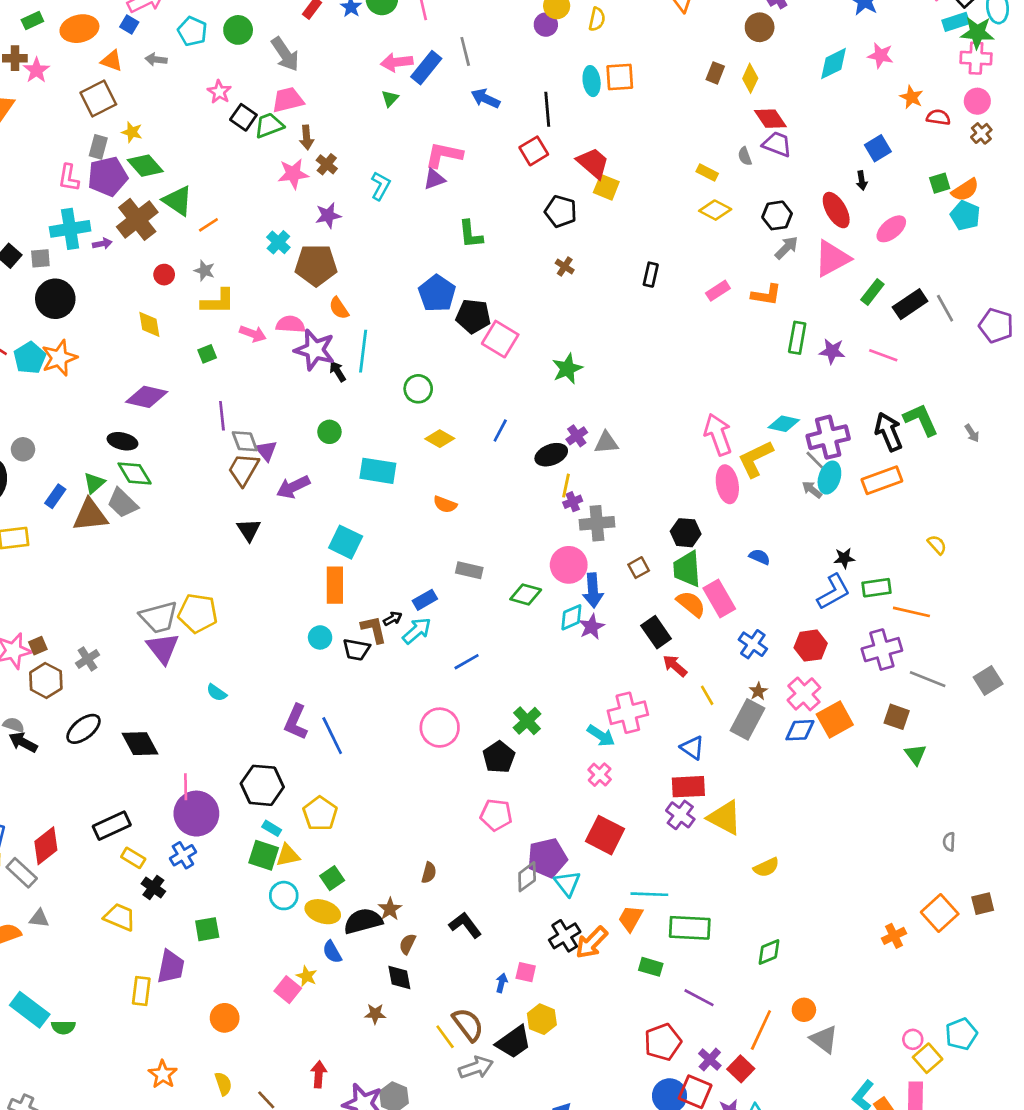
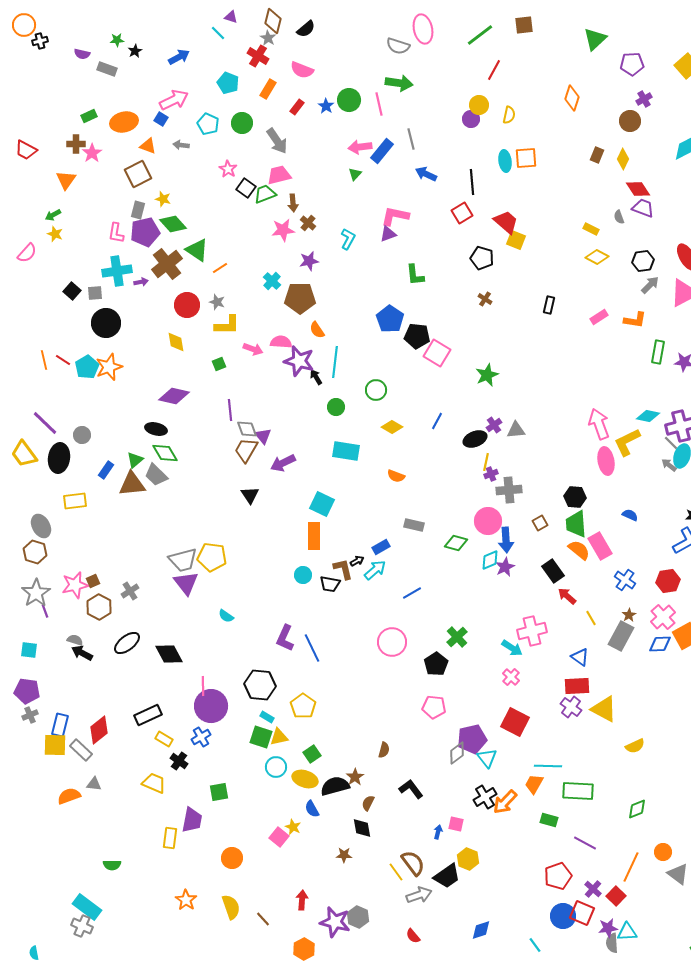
red circle: (164, 275) -> (187, 305), size x1.6
green circle: (329, 432) -> (336, 407), moved
cyan rectangle: (30, 1010) -> (87, 907), moved
yellow semicircle: (223, 1084) -> (231, 907), size x1.4

